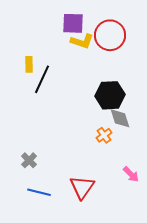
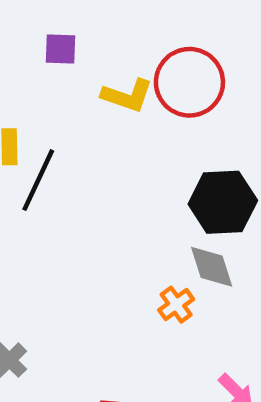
purple square: (73, 23) -> (61, 49), moved, size x0.7
black hexagon: (110, 95) -> (223, 202), moved

